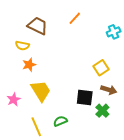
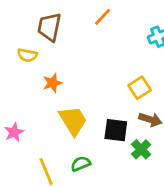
brown trapezoid: (38, 26) -> (49, 27), turned -105
orange star: (29, 65) -> (52, 83), moved
yellow trapezoid: (41, 91) -> (73, 121), moved

